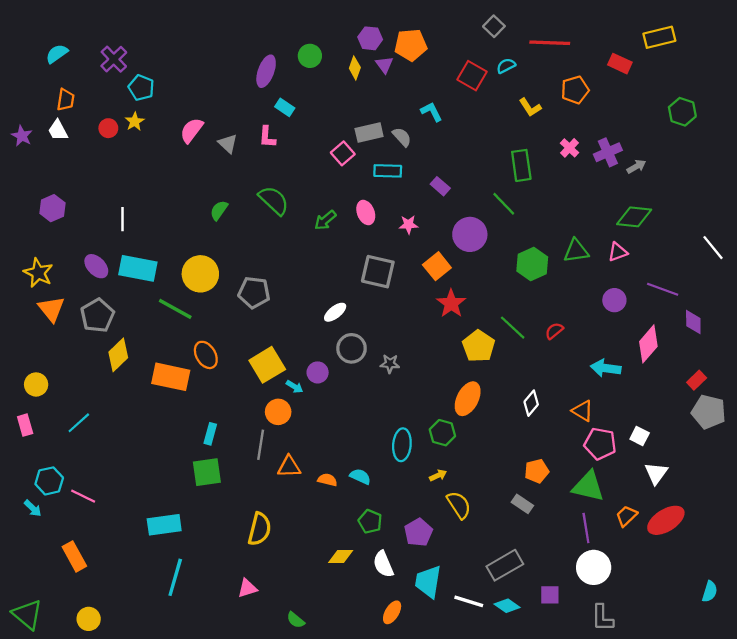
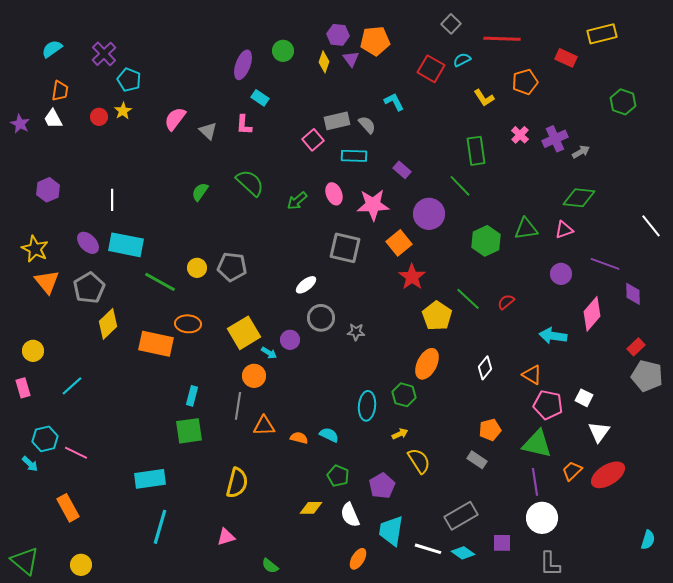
pink star: (408, 225) -> (373, 205), size x1.8
yellow circle: (200, 274) -> (197, 268), moved, size x0.6
orange ellipse: (206, 355) -> (188, 324), turned -55

